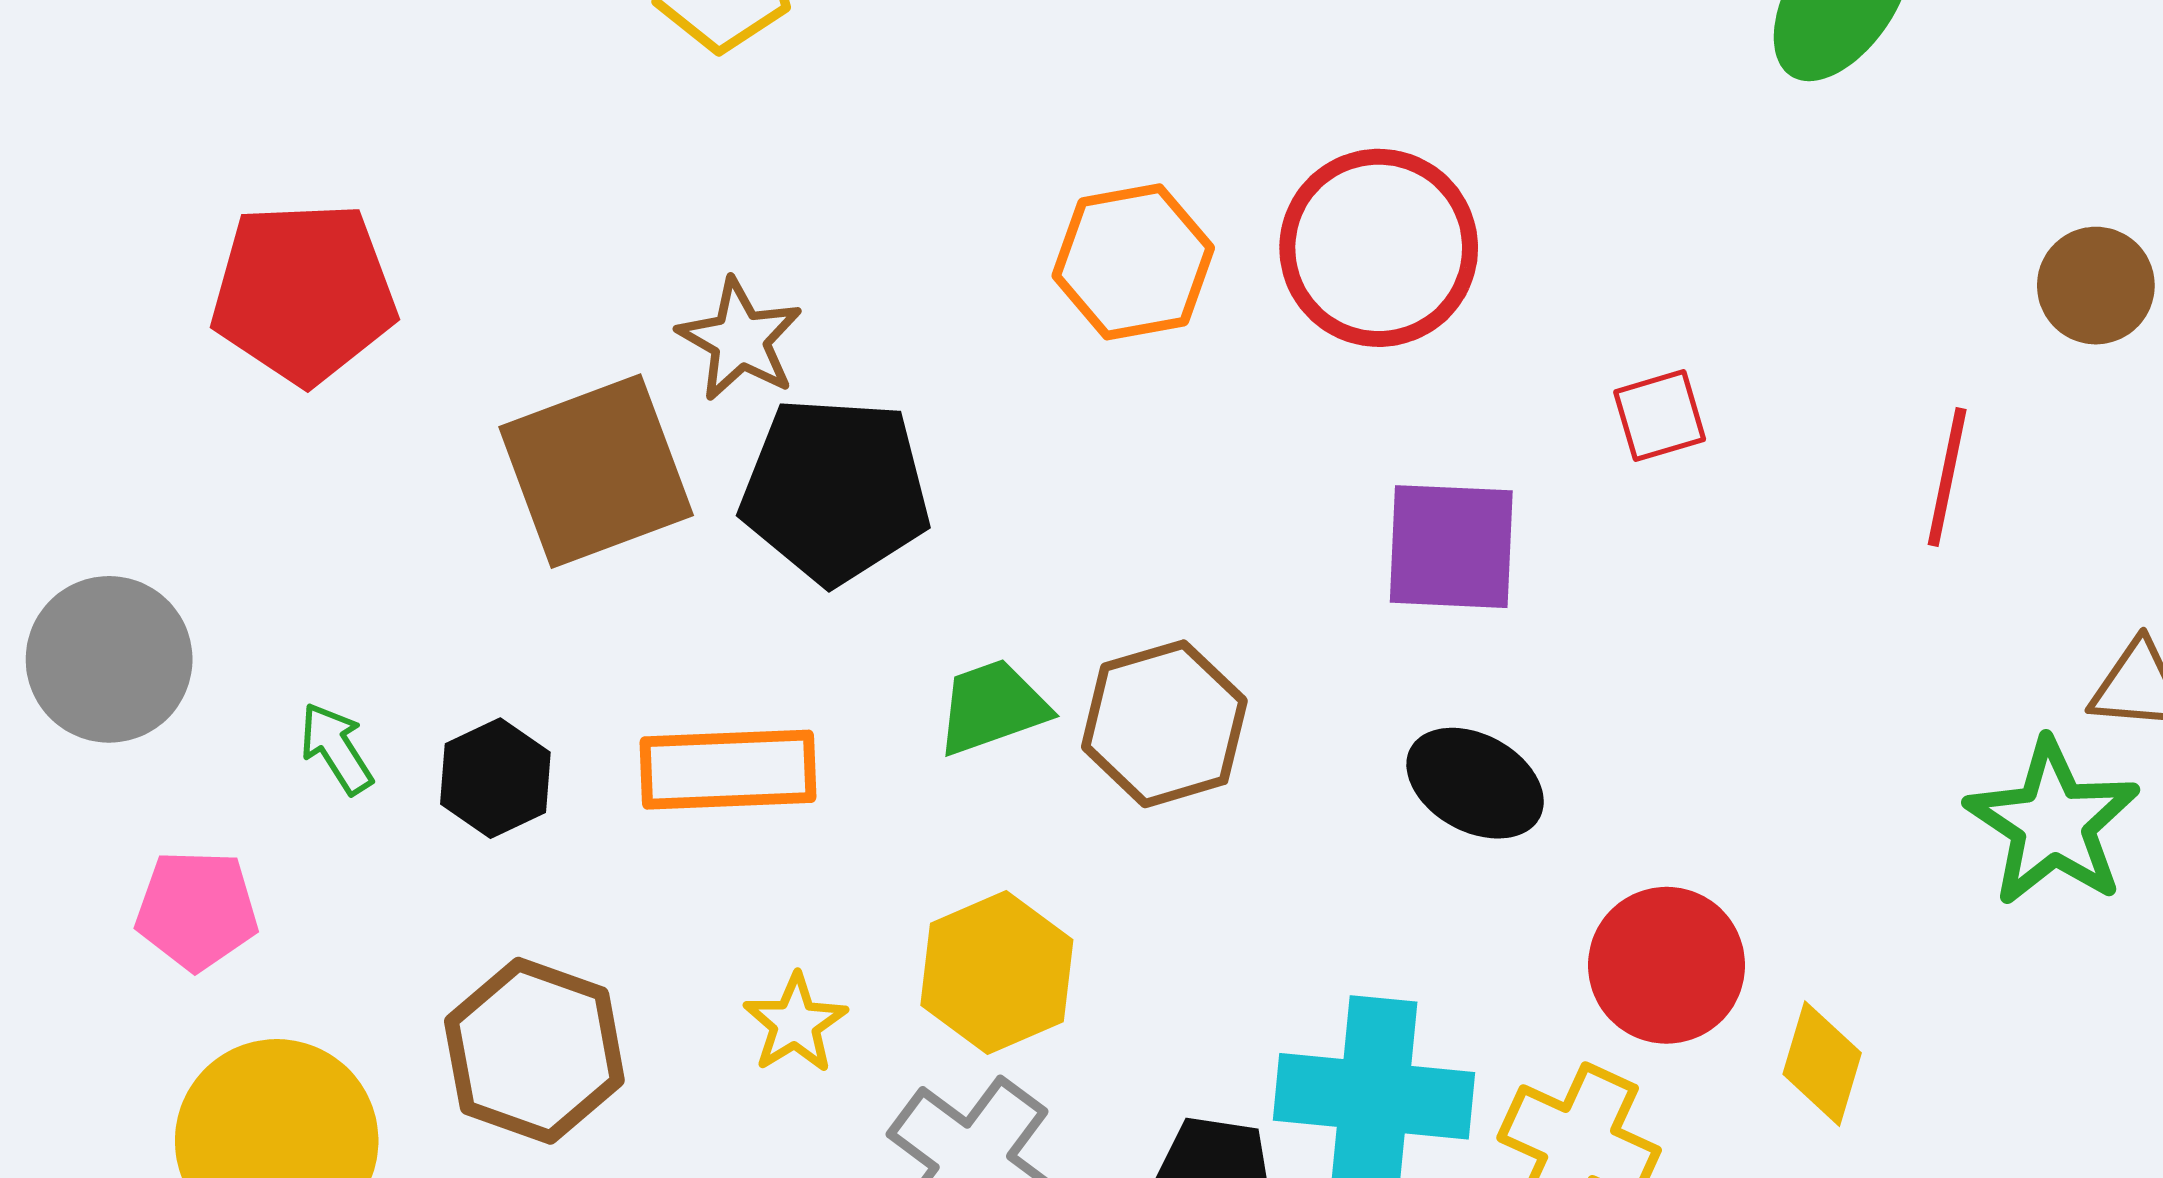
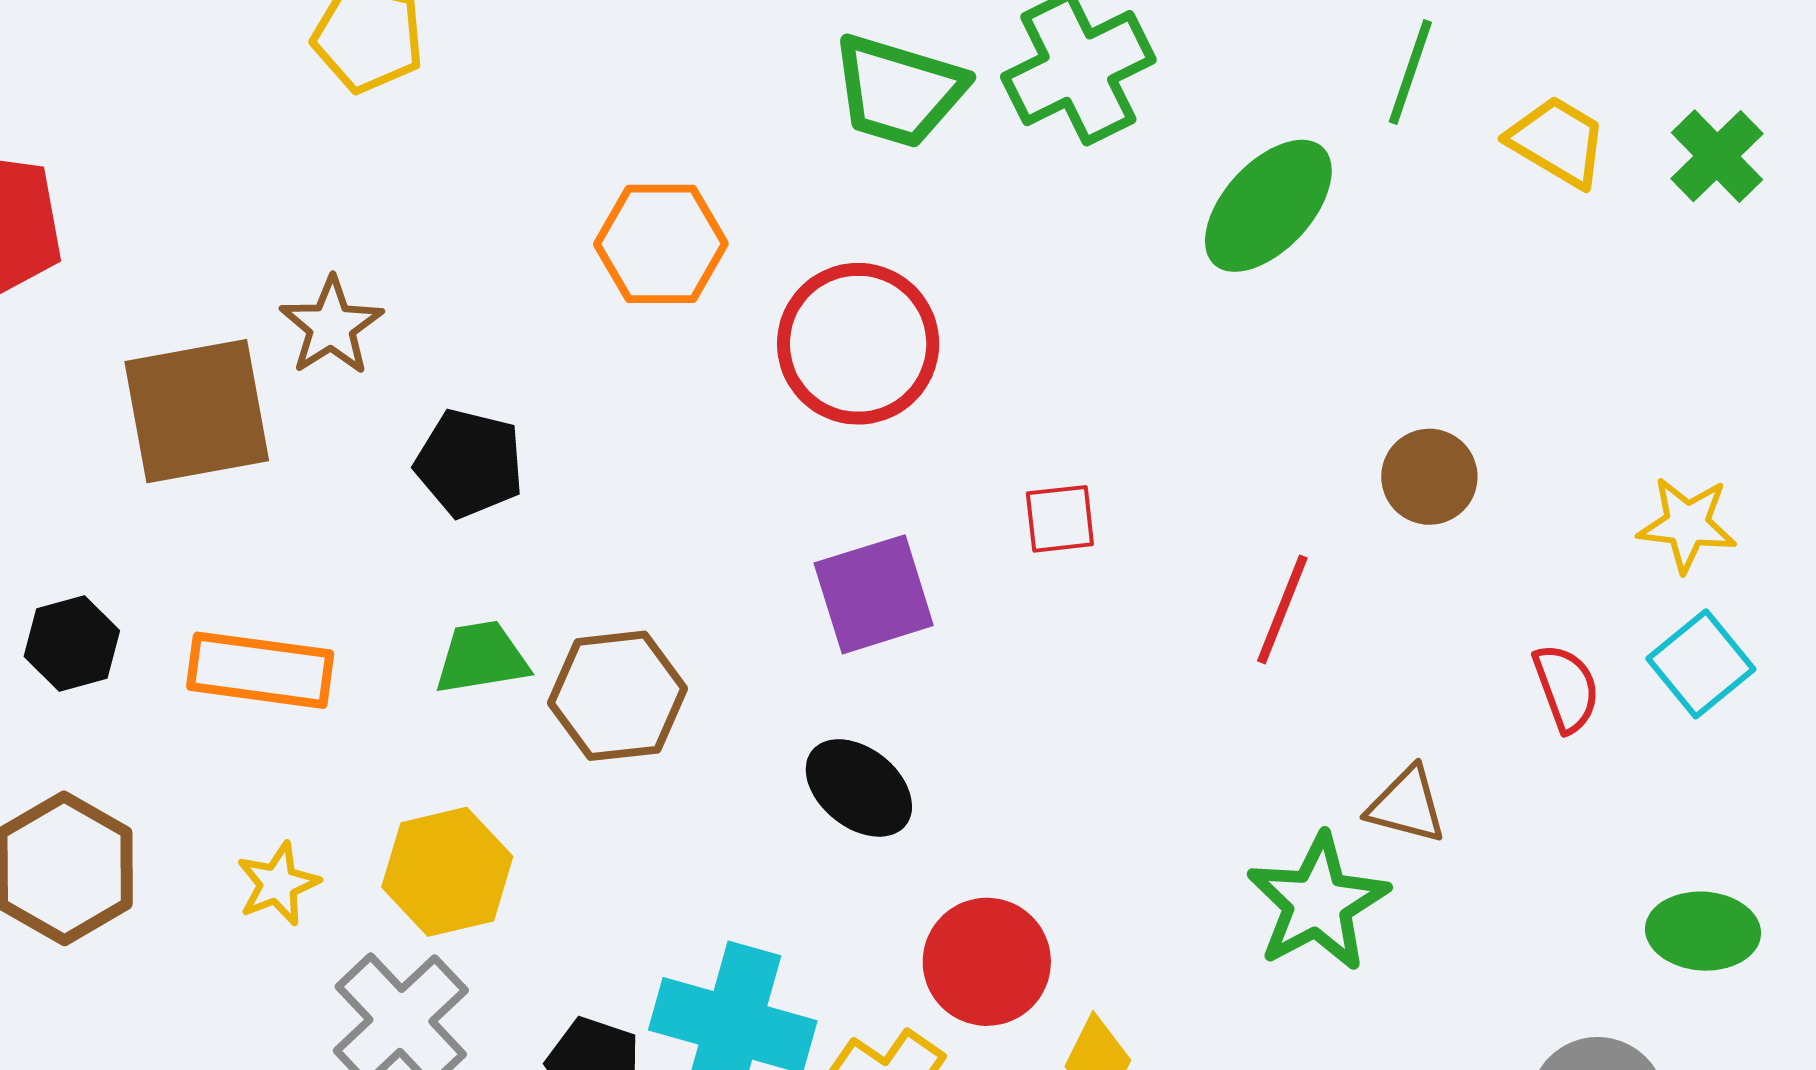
orange hexagon: (1133, 262) -> (661, 244), moved
black pentagon: (835, 490) -> (469, 463), moved, size x0.7
purple square: (1451, 547) -> (874, 594), turned -30

